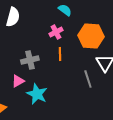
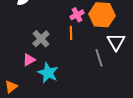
pink cross: (56, 32) -> (77, 15), moved
gray cross: (30, 60) -> (41, 39), turned -30

